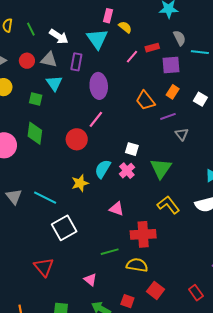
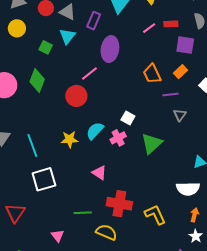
pink line: (96, 119) -> (90, 73), moved
cyan line: (45, 198) -> (32, 145), turned 30
yellow L-shape: (168, 205) -> (155, 215), moved

